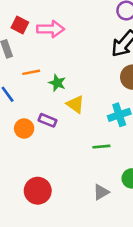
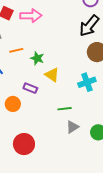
orange circle: (24, 128) -> (13, 104), moved
green line: (101, 147) -> (65, 109), moved
gray triangle: (101, 192) -> (72, 127), moved

